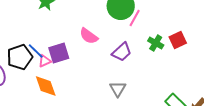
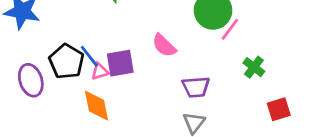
red square: (178, 40) -> (279, 109), moved
purple trapezoid: (122, 52) -> (196, 87), moved, turned 30
black pentagon: (20, 57) -> (66, 61), turned -30

